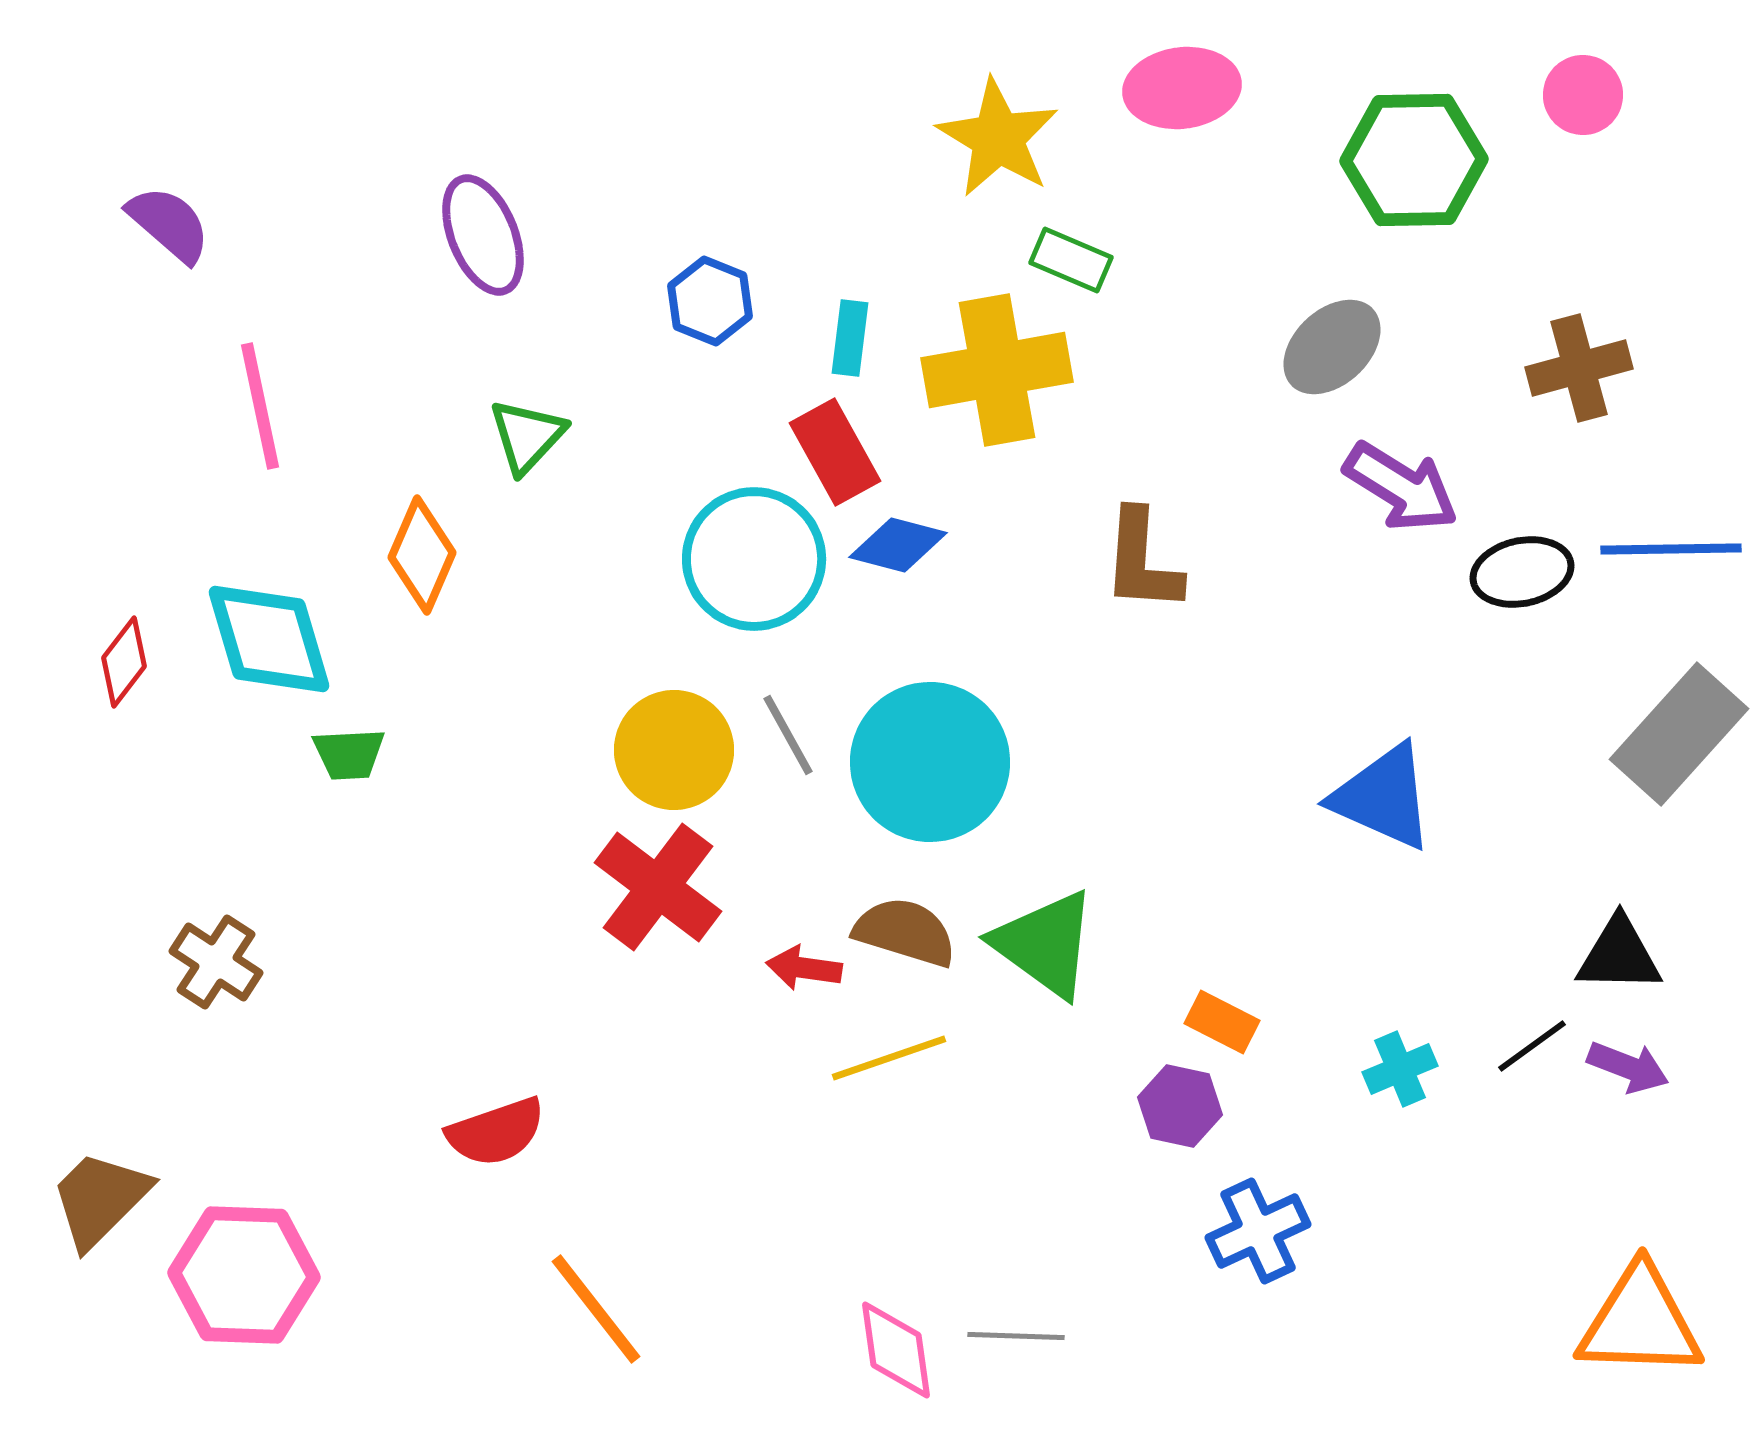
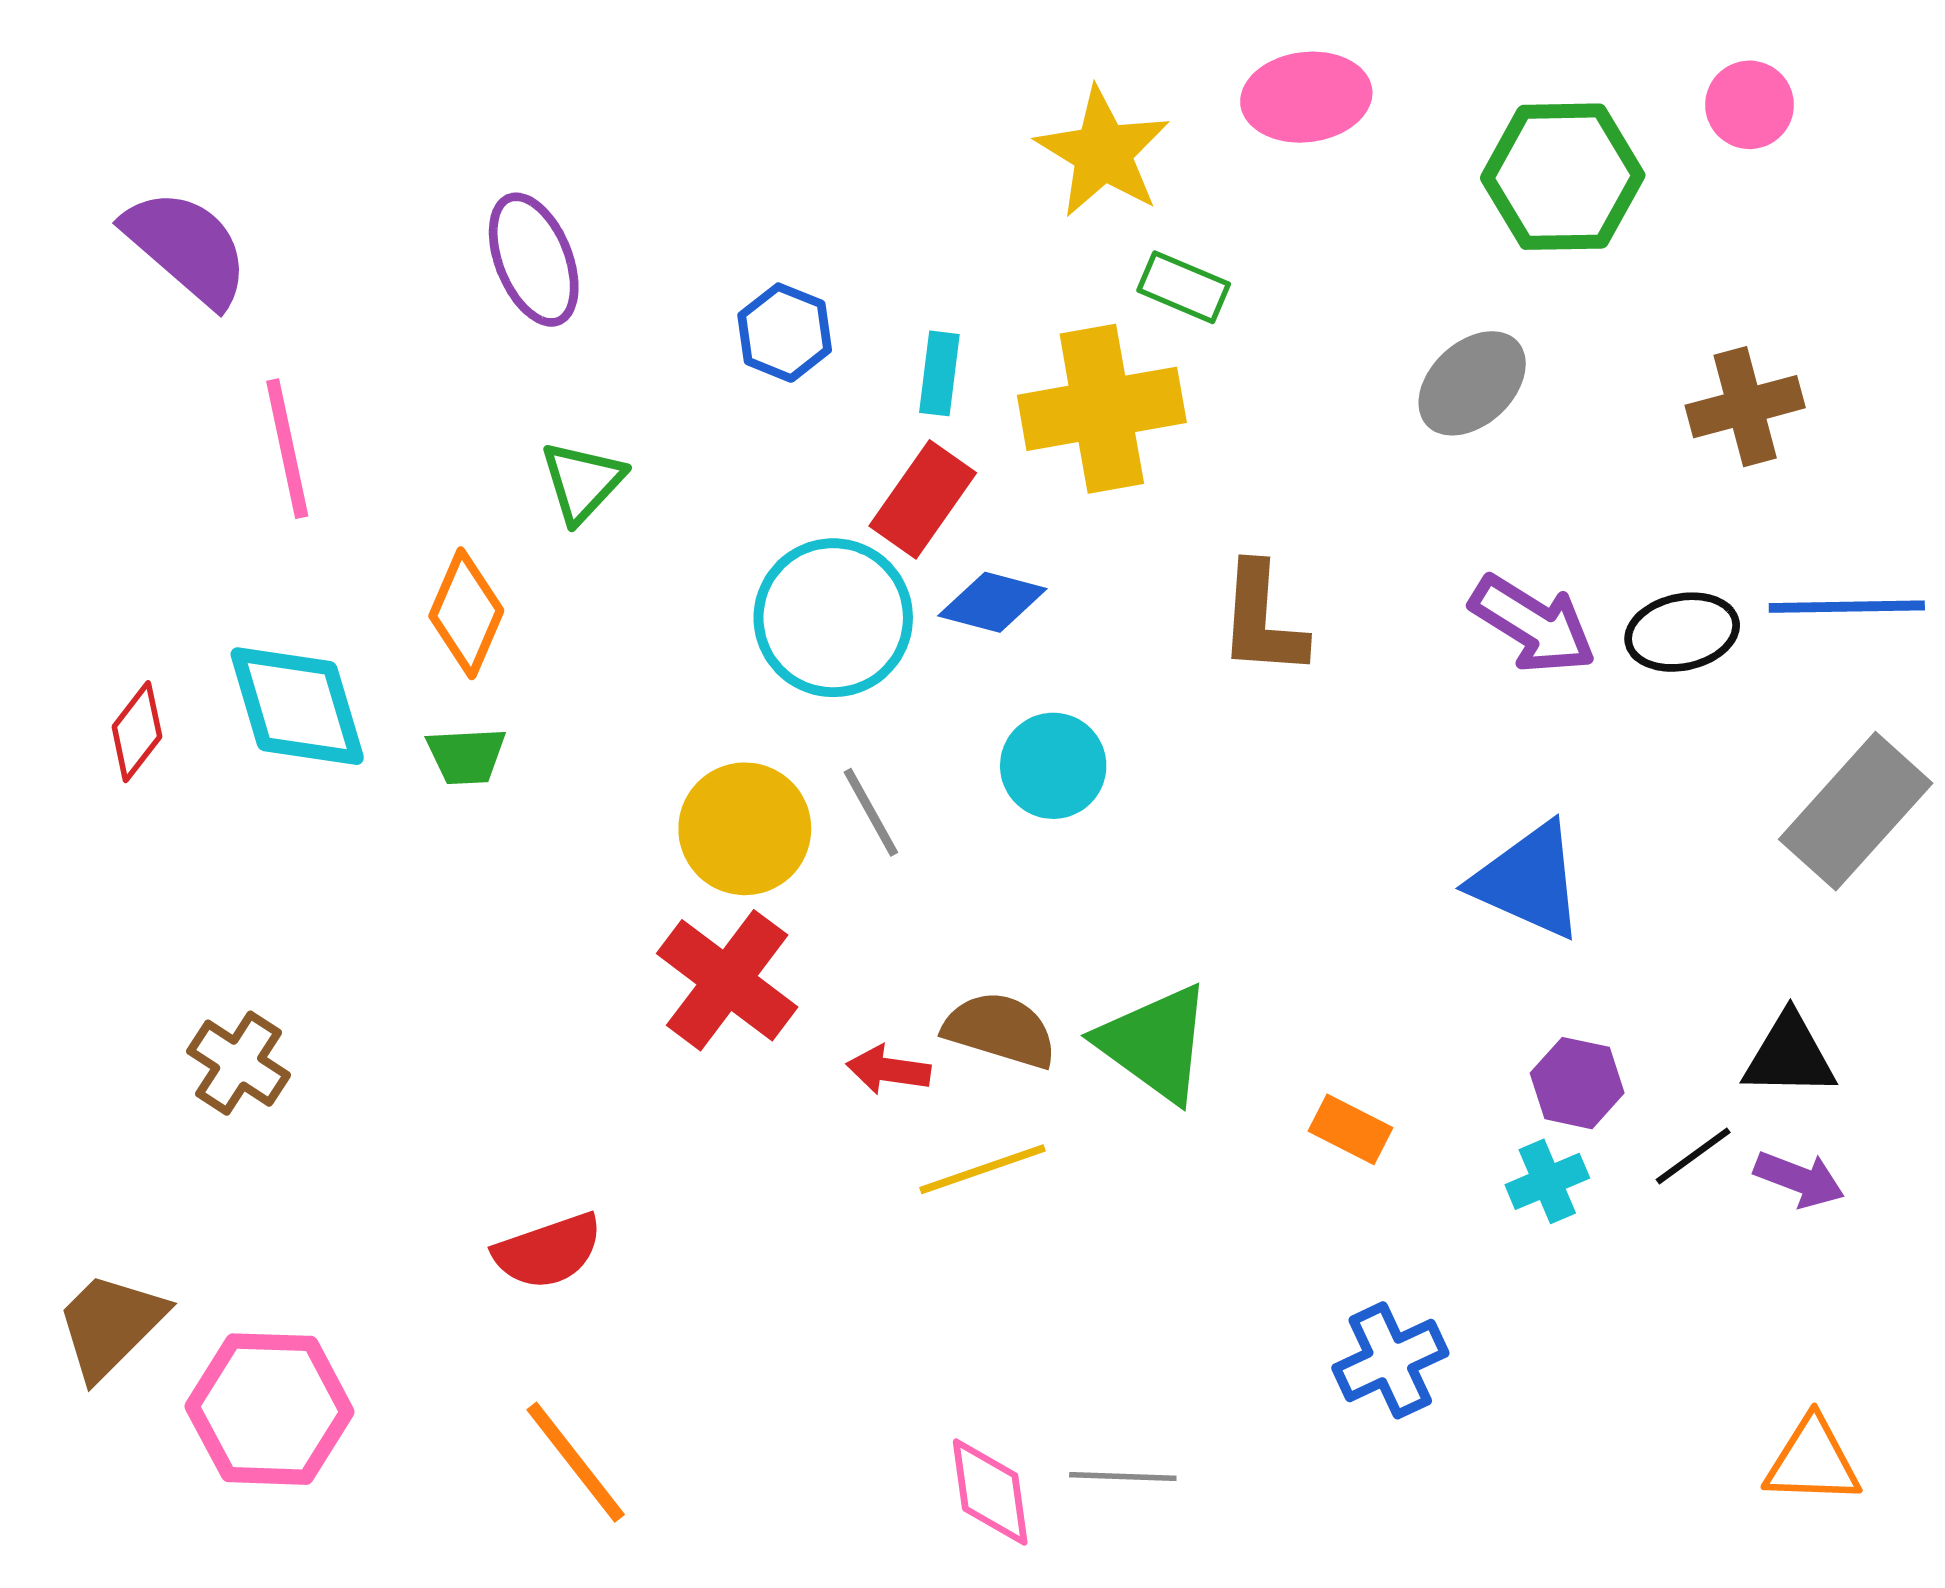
purple semicircle: (169, 224) -> (187, 247), size x1.4
red rectangle: (835, 452) -> (923, 499), turned 64
purple arrow: (1401, 487) -> (1533, 624), moved
green trapezoid: (349, 754) -> (466, 756), moved
cyan circle: (930, 762) -> (1053, 766), moved, size x0.6
purple hexagon: (1180, 1106) -> (1577, 1083), moved
orange line: (596, 1309) -> (576, 1462), moved
orange triangle: (1640, 1322) -> (1813, 1461), size x0.7

